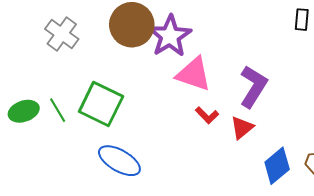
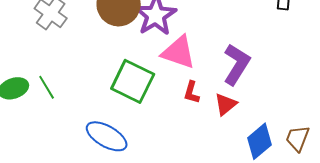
green square: (101, 104) -> (133, 81), moved
red L-shape: (207, 115) -> (192, 92), turned 60

